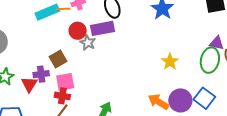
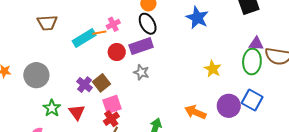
gray star: (88, 43) -> (141, 72), moved
purple cross: (41, 74) -> (85, 85), moved, turned -35
red cross: (62, 96) -> (111, 119), turned -35
orange arrow: (158, 102) -> (195, 112), moved

